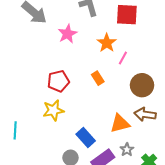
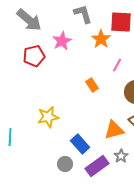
orange star: (107, 43) -> (101, 39), moved
red pentagon: (58, 81) -> (34, 56), moved

